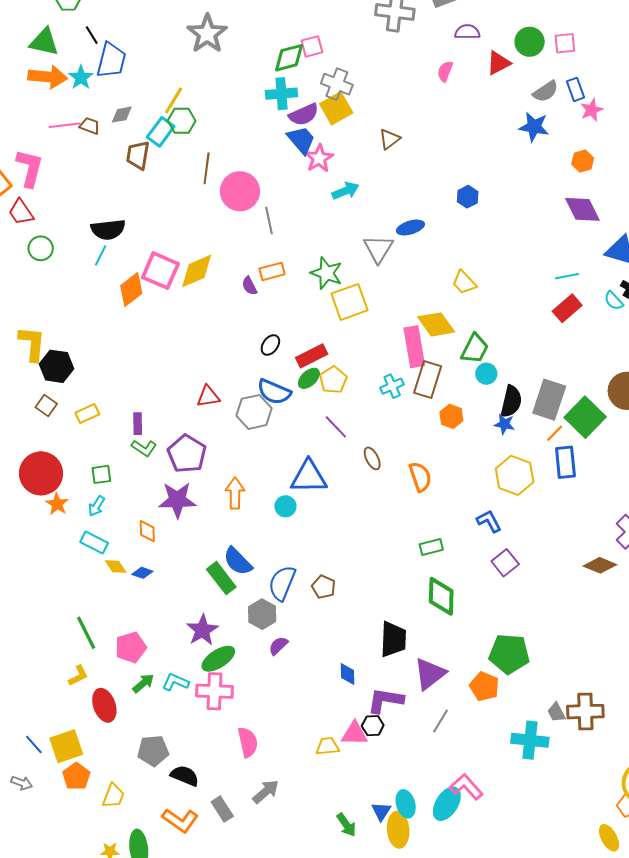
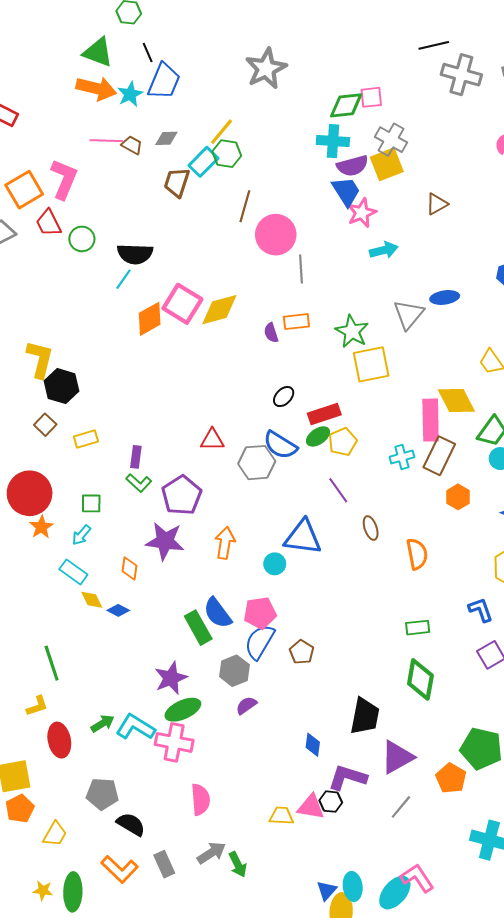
green circle: (41, 248) -> (82, 239), moved
pink pentagon: (131, 647) -> (260, 613), moved
cyan L-shape: (175, 682) -> (136, 727), size x1.4
green arrow: (346, 825) -> (238, 864), moved

